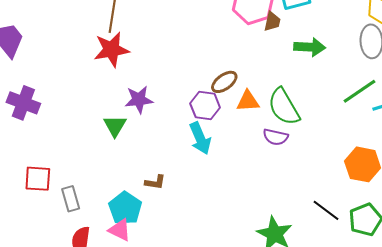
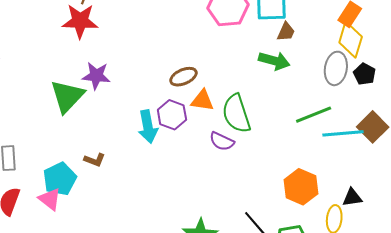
brown trapezoid: (272, 22) -> (286, 32), moved
purple hexagon: (205, 105) -> (172, 115), moved
green triangle: (115, 126) -> (67, 96), size x1.5

